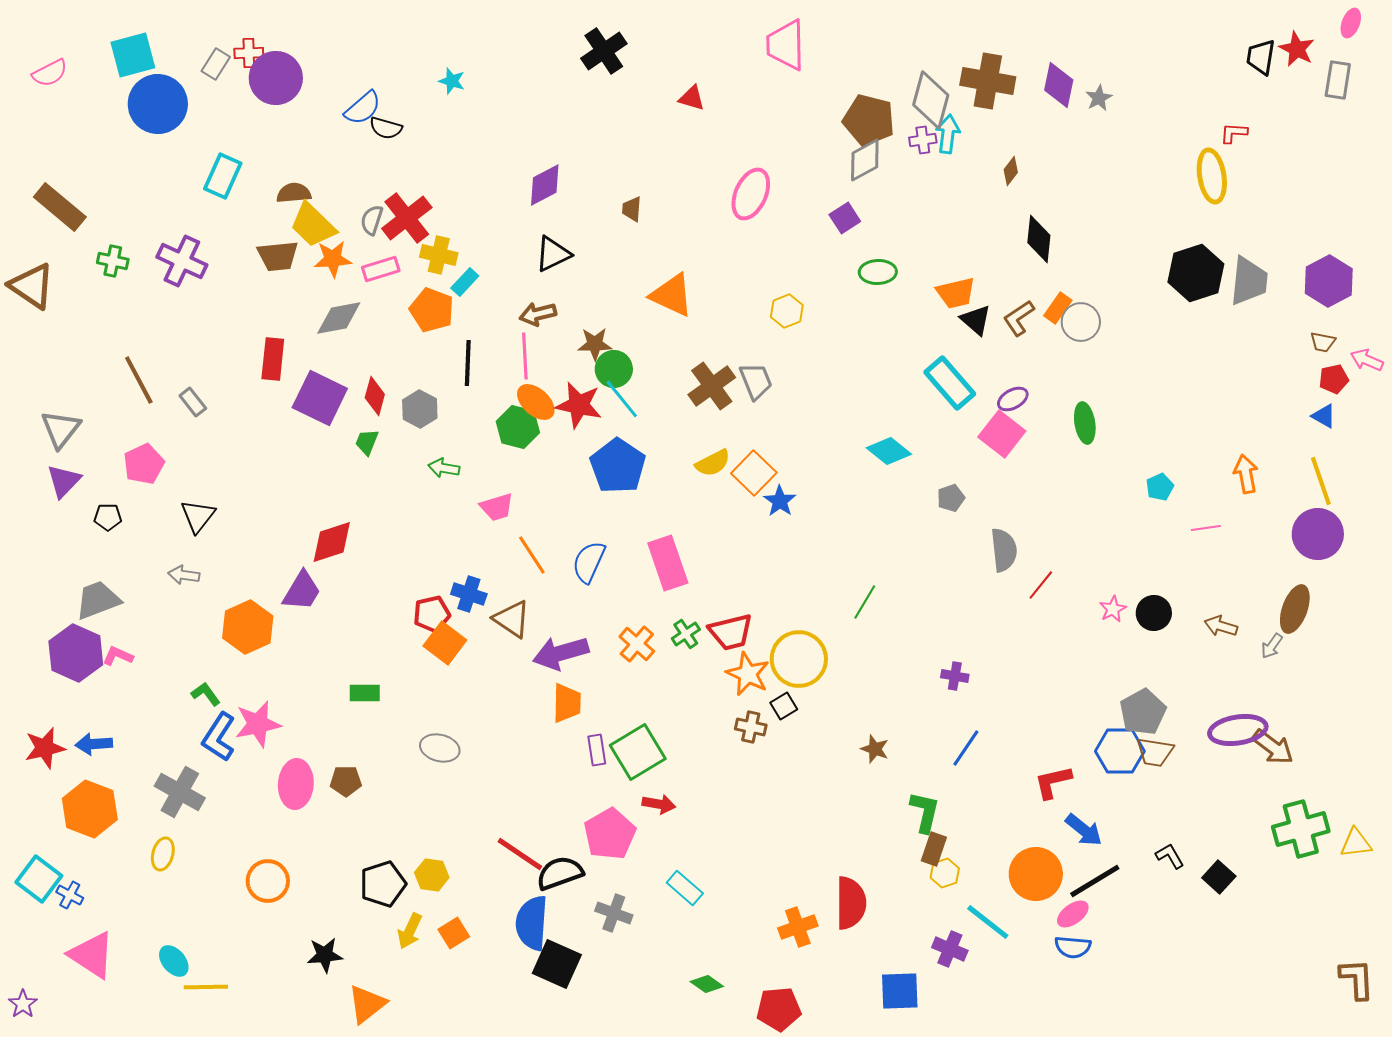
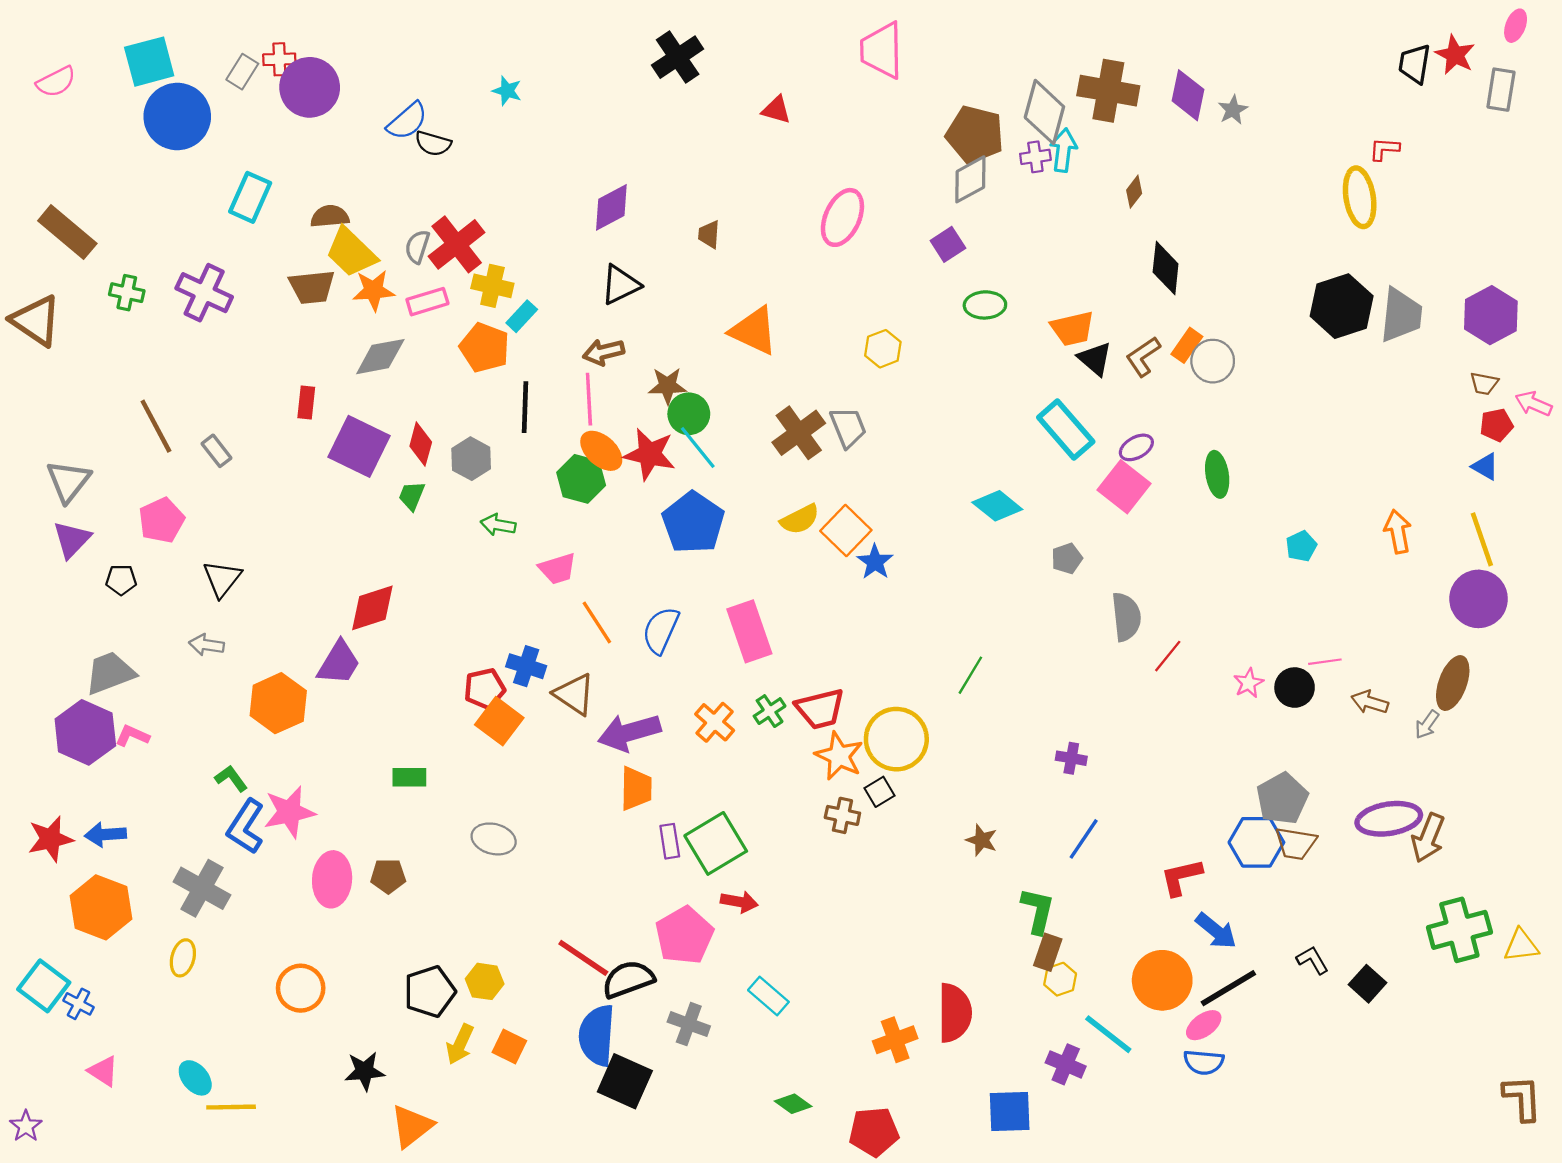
red rectangle: (273, 359) -> (306, 403), size x0.7
pink line: (1206, 528) -> (1325, 662), moved
brown arrow: (1273, 747) -> (1428, 838), turned 75
orange square: (454, 933) -> (509, 1046), turned -32
pink triangle: (92, 955) -> (103, 1071), size x0.6

